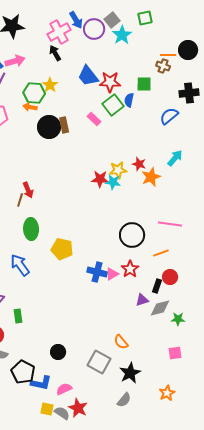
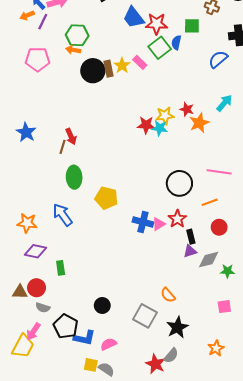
yellow star: (50, 85) -> (122, 66), moved
black rectangle: (157, 286) -> (191, 237), moved, turned -32
red star: (78, 408) -> (155, 364), moved

